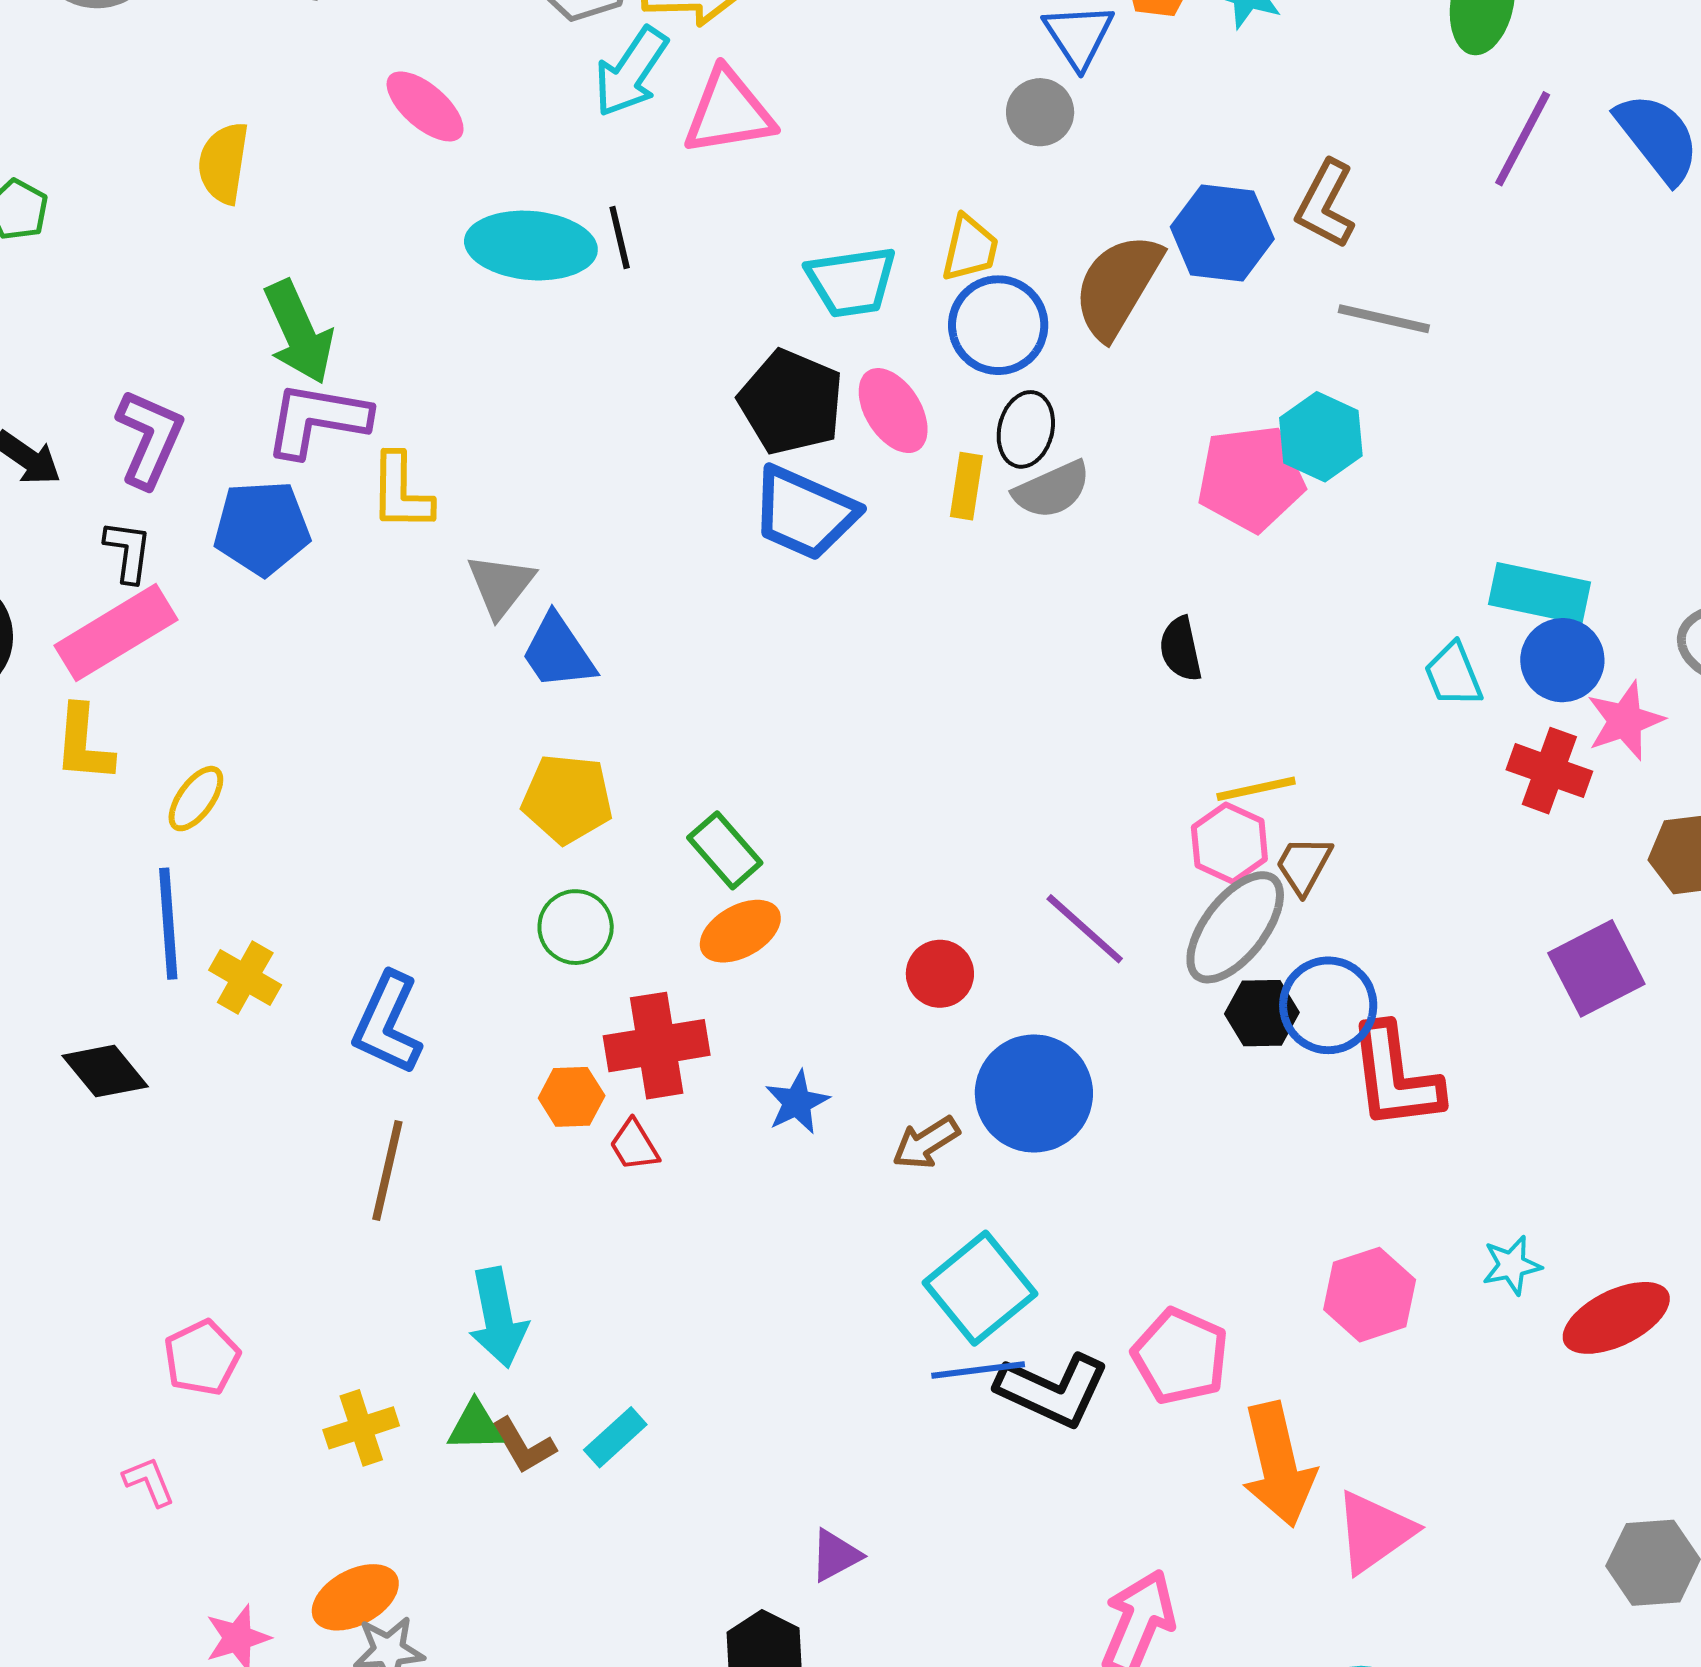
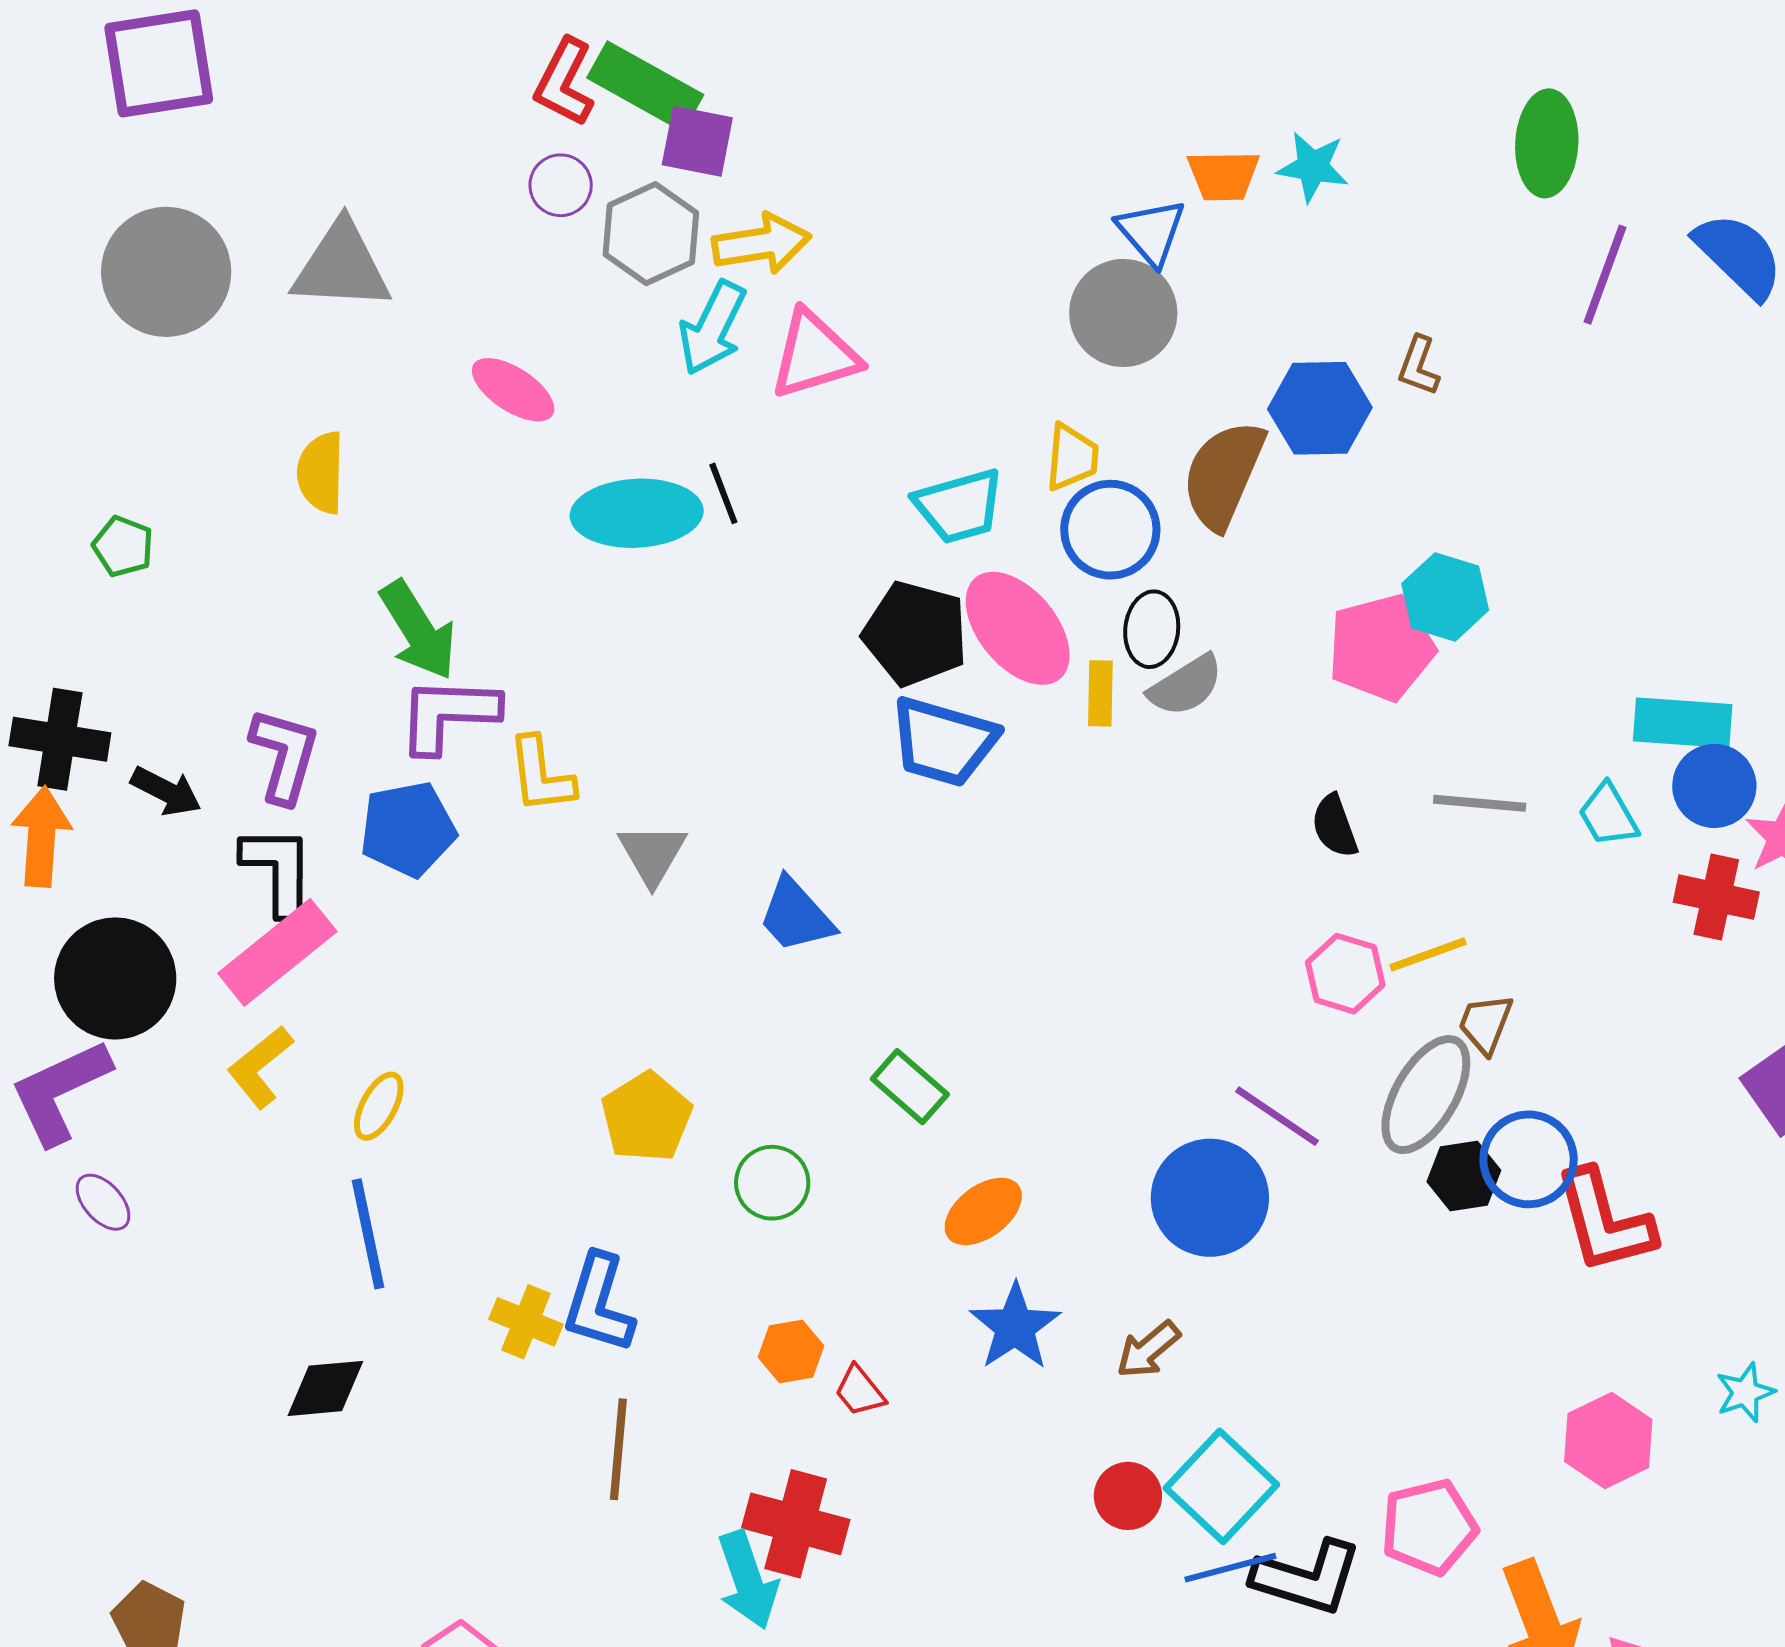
gray circle: (1040, 112) -> (1123, 313), size x1.6
brown L-shape: (1326, 204) -> (1419, 366), size x0.7
gray line: (1384, 319) -> (1480, 803), moved
pink ellipse: (893, 411) -> (1018, 628), size x1.4
black L-shape: (128, 551) -> (278, 870), size x1.5
blue trapezoid: (558, 652) -> (796, 915), moved
yellow L-shape: (84, 744) -> (260, 1067), turned 54
yellow pentagon: (567, 799) -> (646, 1117), moved, turned -30
pink hexagon: (1229, 843) -> (1345, 974), moved
orange ellipse: (740, 931) -> (983, 1211), moved
red circle: (940, 974) -> (1128, 1496), moved
yellow cross: (245, 978) -> (526, 1322), moved
red cross: (657, 1046) -> (796, 1524), moved, turned 32
black diamond: (105, 1071) -> (325, 1388), turned -48
blue circle: (1034, 1093) -> (1210, 1198), moved
blue star: (797, 1102) -> (1015, 1327), size x1.4
pink pentagon: (1180, 1356) -> (1429, 1527), turned -30

